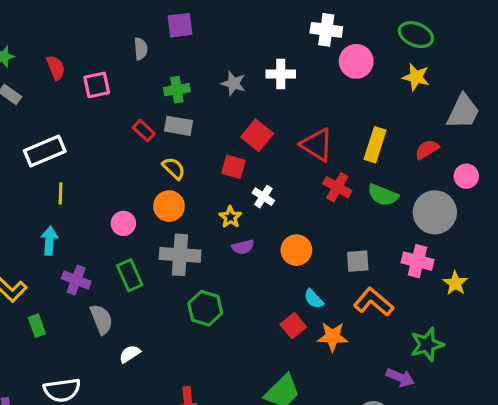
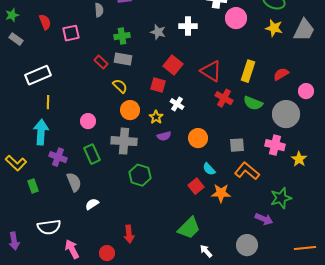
gray trapezoid: (463, 112) -> (304, 30), moved
orange circle: (169, 206) -> (130, 110), moved
cyan arrow: (49, 241) -> (41, 132), size x1.4

